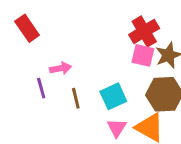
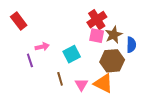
cyan square: (113, 96) -> (72, 54), moved
brown line: (76, 98) -> (60, 79), moved

